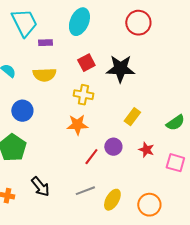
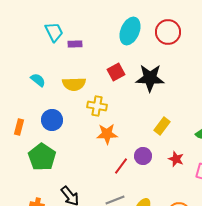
cyan ellipse: (79, 22) -> (130, 31), moved
cyan trapezoid: (24, 23) -> (54, 32), size x0.7
purple rectangle: (45, 43) -> (75, 44), moved
yellow cross: (83, 95) -> (97, 106), moved

